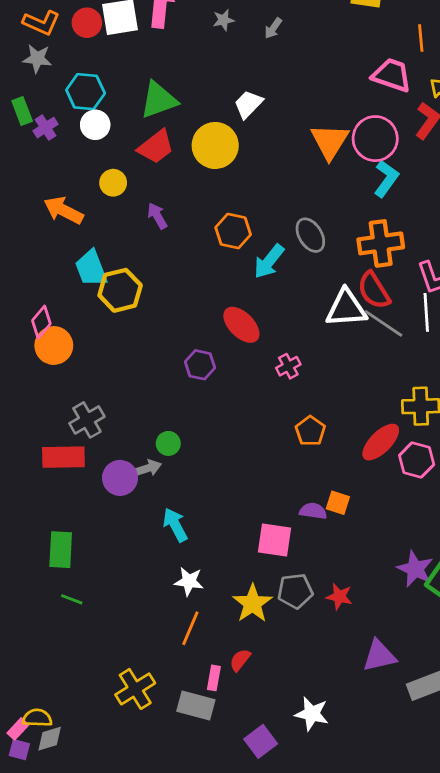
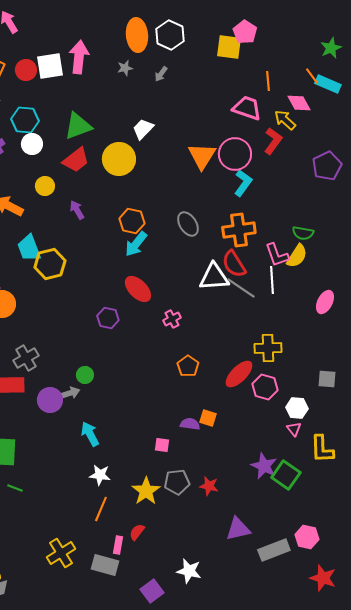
cyan arrow: (269, 261) -> (136, 244), moved
pink square: (275, 540) -> (162, 445), size x0.6

